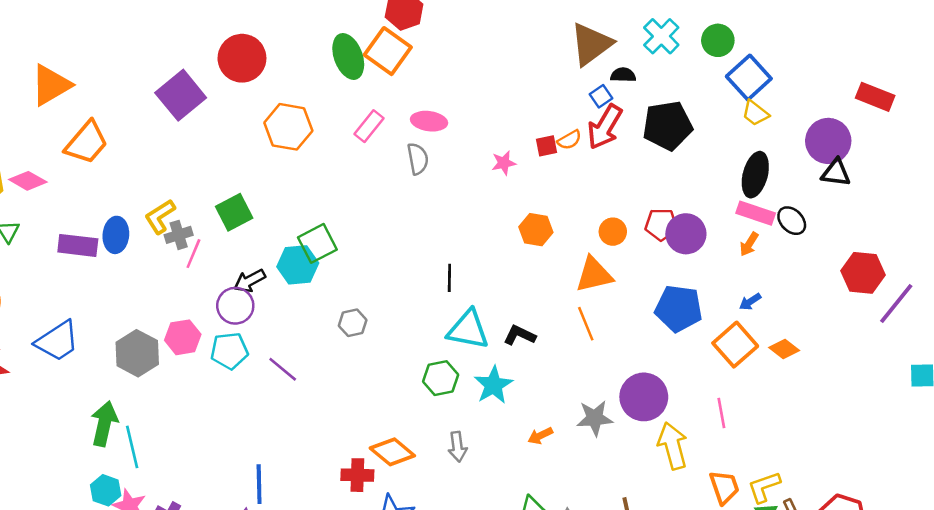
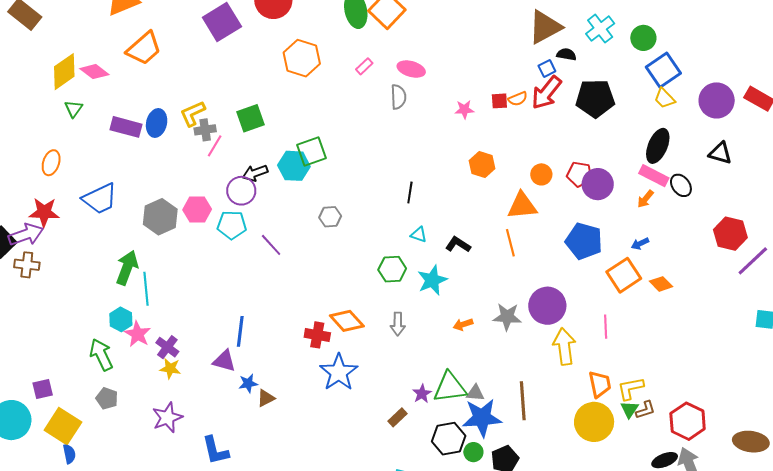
pink rectangle: (369, 126) -> (364, 66), size x0.7
purple circle: (828, 141) -> (717, 100), moved
cyan triangle: (468, 330) -> (419, 235), size x0.5

